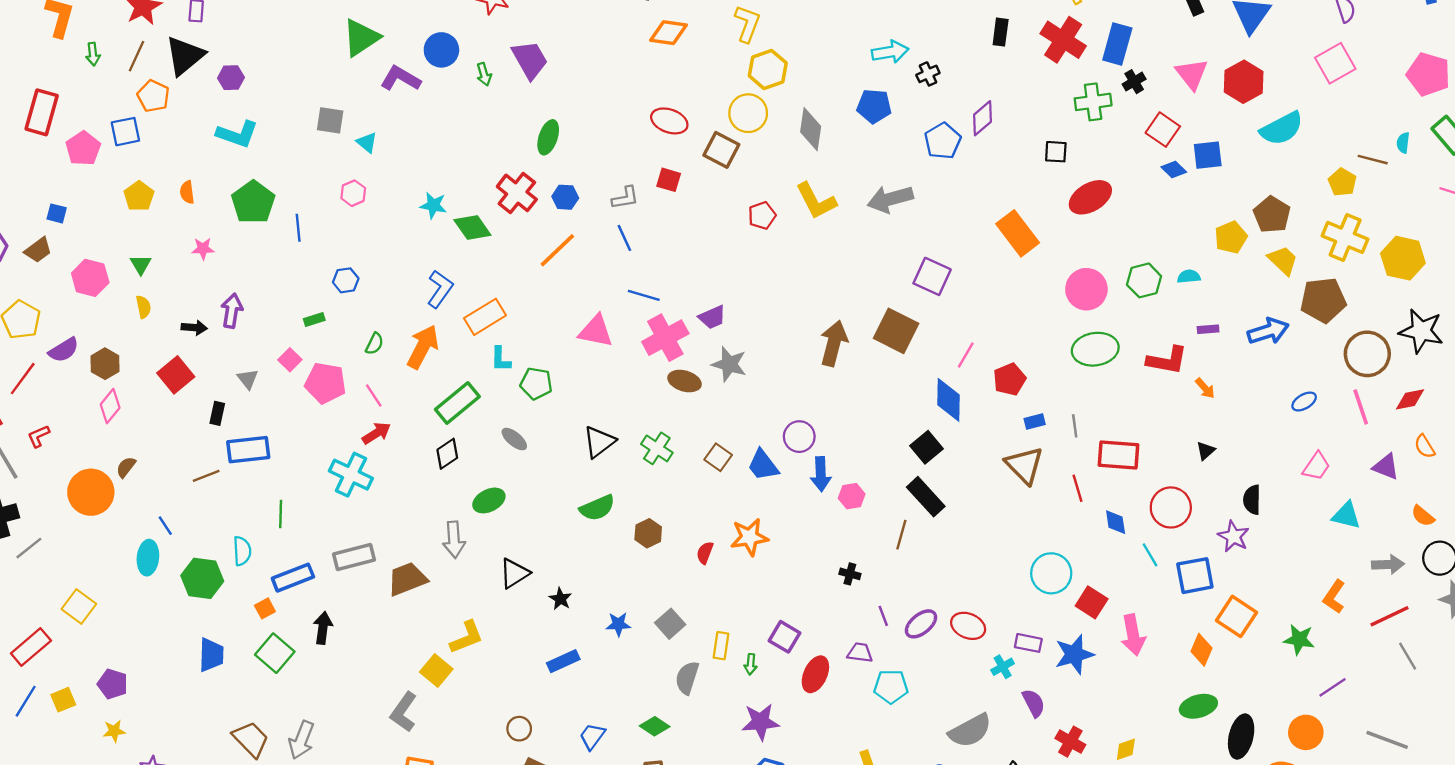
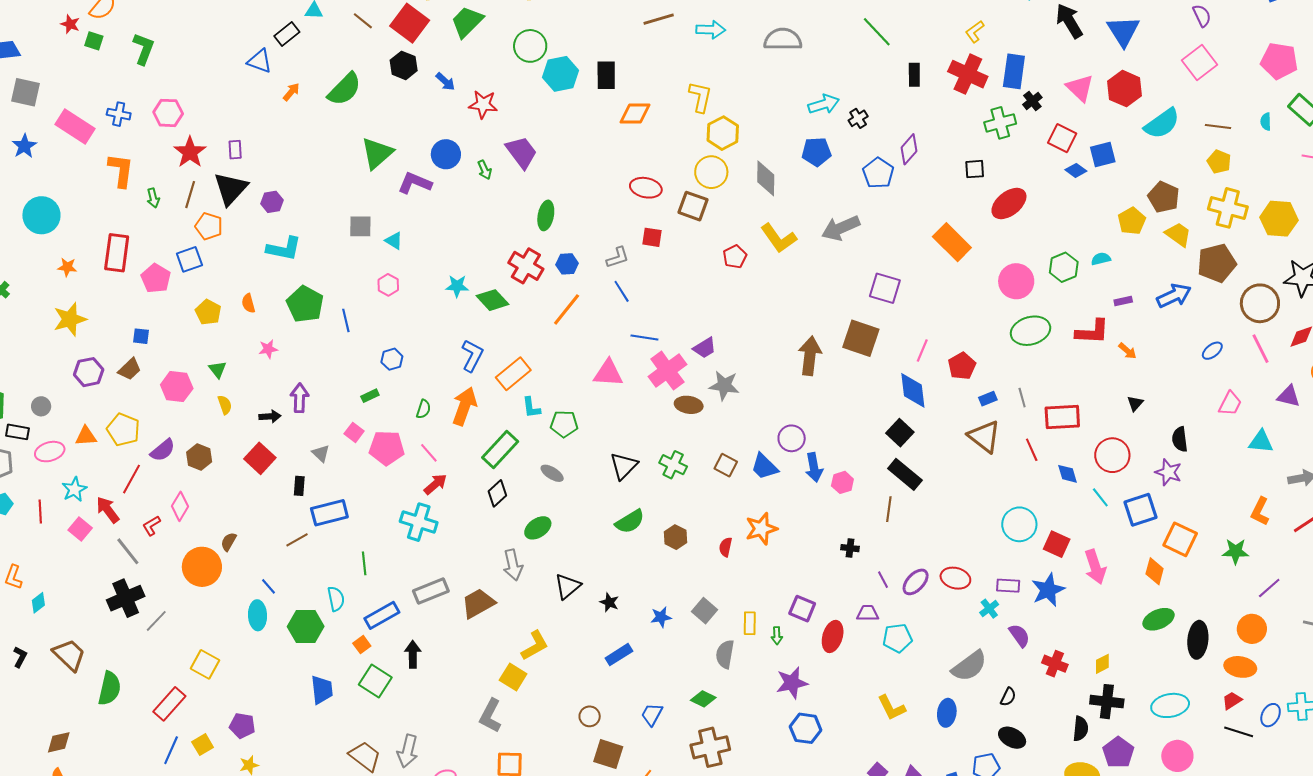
brown line: (1373, 160) -> (1218, 126), moved
pink diamond: (110, 406) -> (180, 506), moved

